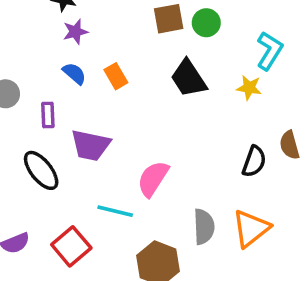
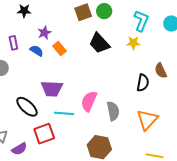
purple star: (75, 32) -> (44, 33), moved
purple rectangle: (48, 115) -> (13, 43), moved
cyan line: (115, 211) -> (64, 113), moved
gray semicircle: (204, 227) -> (113, 111), moved
red square: (71, 246) -> (44, 134), moved, turned 30

